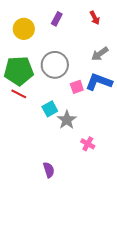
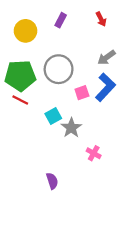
blue L-shape: (99, 82) -> (105, 87), turned 112

